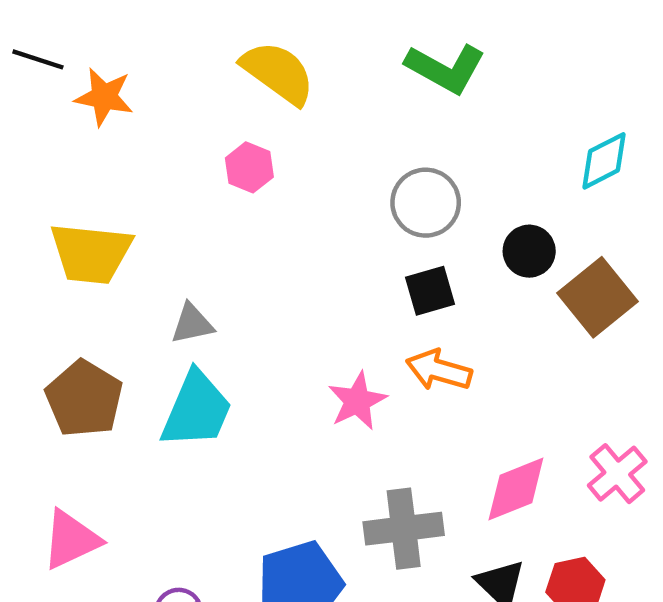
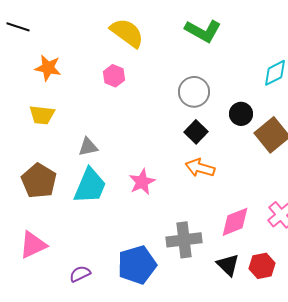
orange star: (104, 97) -> (48, 68), moved
yellow trapezoid: (91, 253) -> (42, 115), size x0.7
black square: (430, 291) -> (196, 132), turned -30
pink star: (357, 401) -> (142, 182), moved

